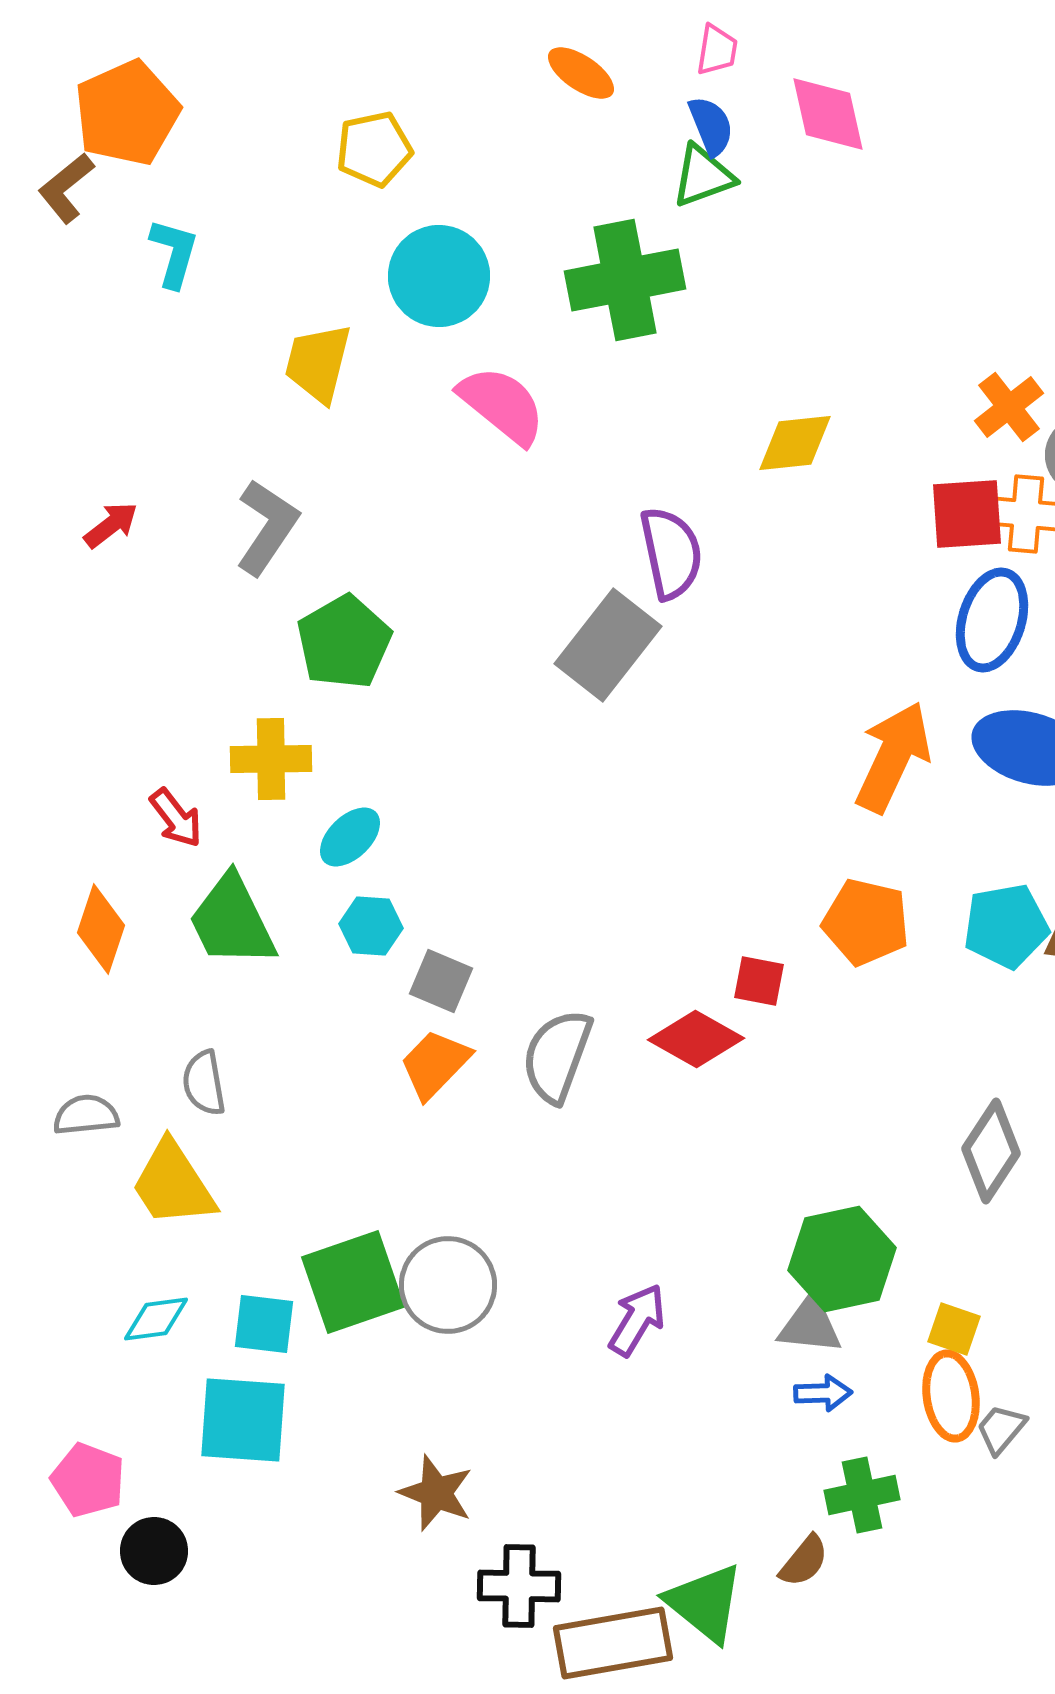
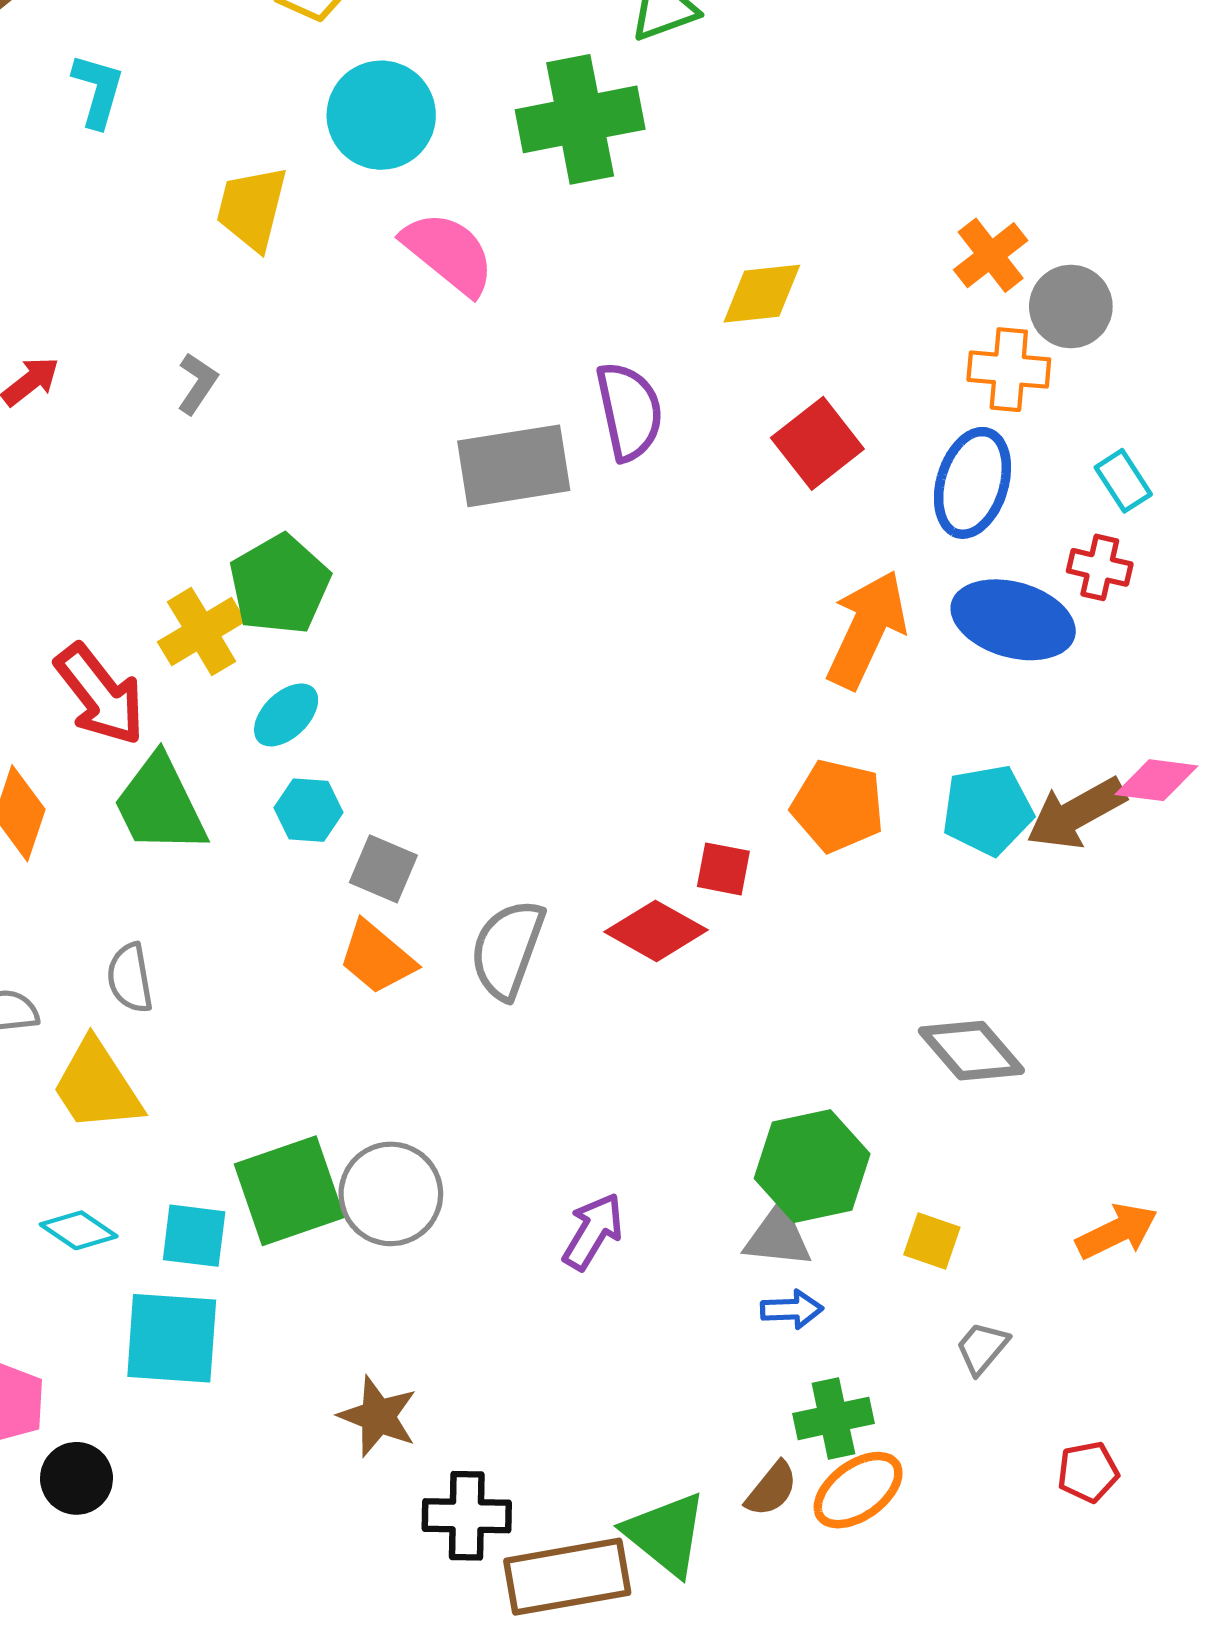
red square: (967, 514) -> (817, 443), moved, turned -34
gray L-shape: (267, 527) -> (197, 383), size x0.6
green pentagon: (344, 642) -> (280, 585), moved
gray rectangle: (608, 645) -> (514, 466), moved, turned 43
yellow cross: (271, 759) -> (202, 632), turned -30
red arrow: (176, 818) -> (100, 695), size x1.6
orange trapezoid: (435, 1064) -> (377, 958), turned -94
gray diamond: (991, 1151) -> (971, 1051), turned -74
cyan diamond: (156, 1319) -> (79, 1230), turned 42
orange ellipse: (951, 1396) -> (858, 1490), moved, turned 62

